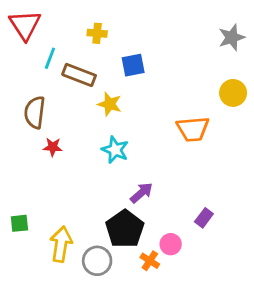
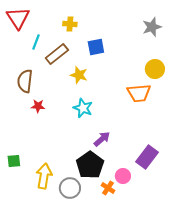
gray star: (232, 37) -> (152, 27), moved
brown rectangle: (79, 75) -> (57, 54), turned -60
yellow circle: (233, 93) -> (155, 69), moved
purple rectangle: (204, 218) -> (147, 157), size x1.6

